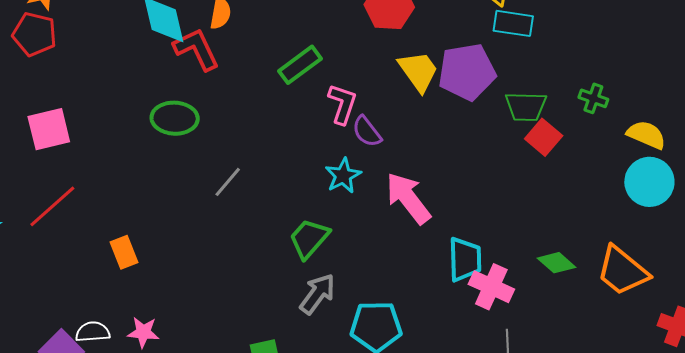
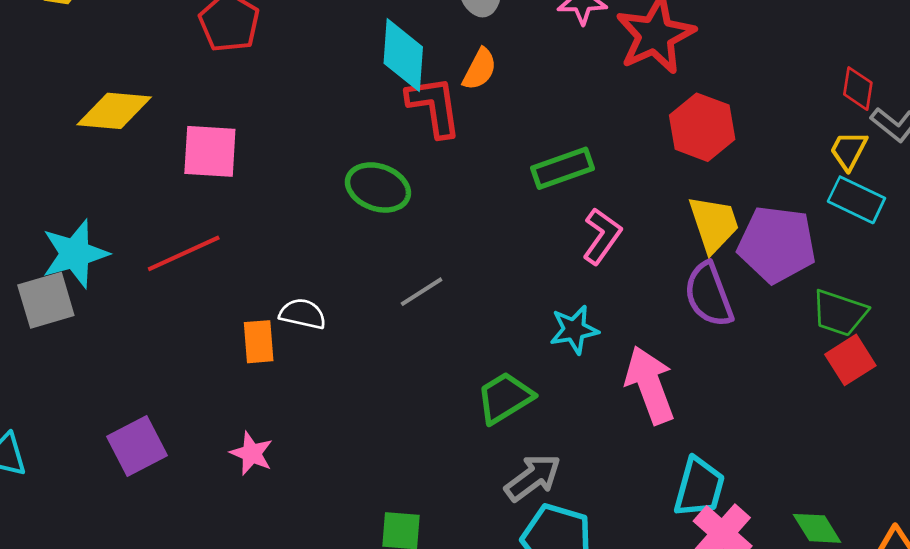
purple semicircle: (367, 132) -> (709, 295), moved, size x1.4
gray arrow: (317, 294) -> (533, 478), moved
white semicircle: (93, 332) -> (303, 314), moved

